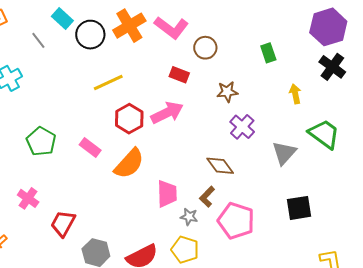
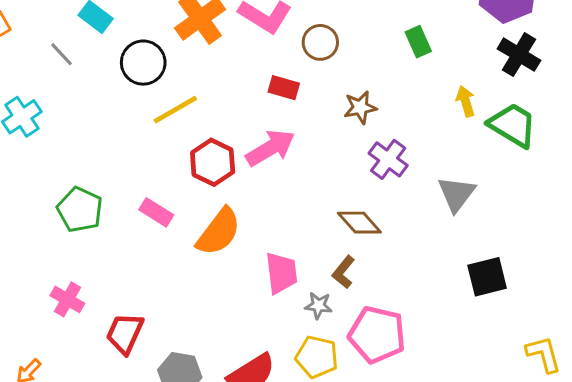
black circle: (90, 35) -> (143, 63), moved
green trapezoid: (324, 134) -> (513, 125), moved
pink pentagon: (236, 221) -> (377, 335), moved

